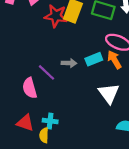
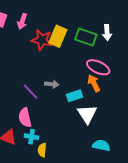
cyan rectangle: (94, 59) -> (74, 96), moved
pink semicircle: (30, 88) -> (25, 118), moved
yellow semicircle: (44, 135) -> (42, 150), moved

